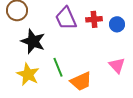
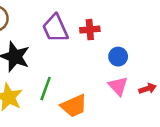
blue circle: (117, 24) -> (118, 57), moved
green line: (58, 67) -> (46, 89), turned 42

